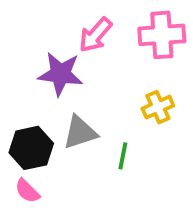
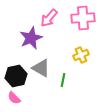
purple star: (60, 74) -> (31, 38), turned -30
gray triangle: (80, 132) -> (41, 68), turned 48

